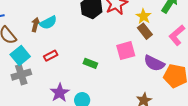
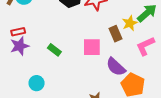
yellow star: (144, 16) -> (130, 23), moved
purple star: (60, 93) -> (20, 46), moved

